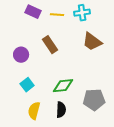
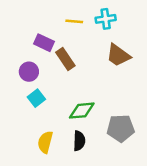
purple rectangle: (33, 12) -> (44, 43), moved
cyan square: (27, 85) -> (36, 98), moved

